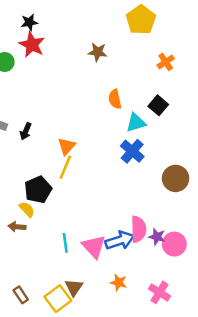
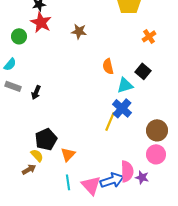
brown star: (98, 52) -> (79, 31), moved
orange triangle: (67, 146) -> (68, 154), moved
yellow line: (65, 167) -> (110, 121), moved
brown arrow: (17, 227) -> (29, 169), turned 144
pink circle: (174, 244) -> (156, 154), moved

